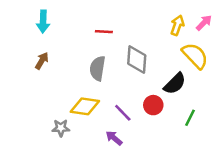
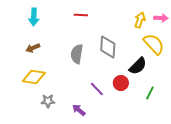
pink arrow: (204, 23) -> (161, 18), turned 48
red line: (104, 32) -> (81, 15), moved
brown arrow: (42, 61) -> (33, 48), turned -144
yellow diamond: (85, 106) -> (34, 77), moved
purple arrow: (114, 138) -> (79, 110), moved

